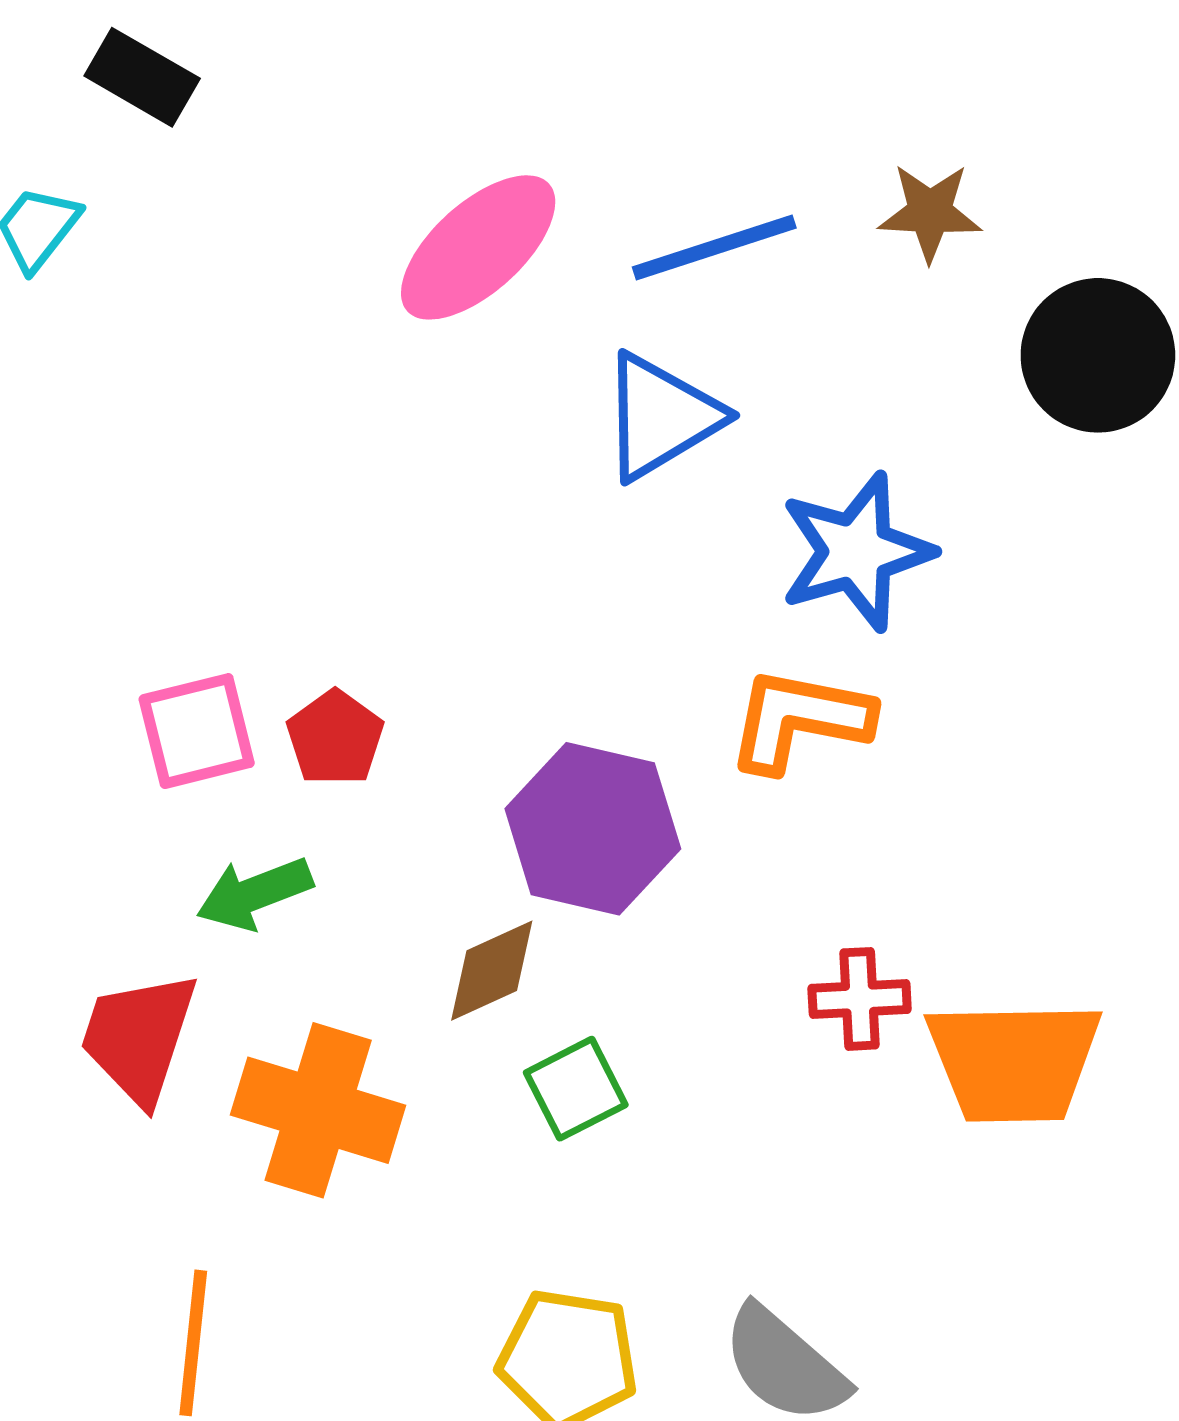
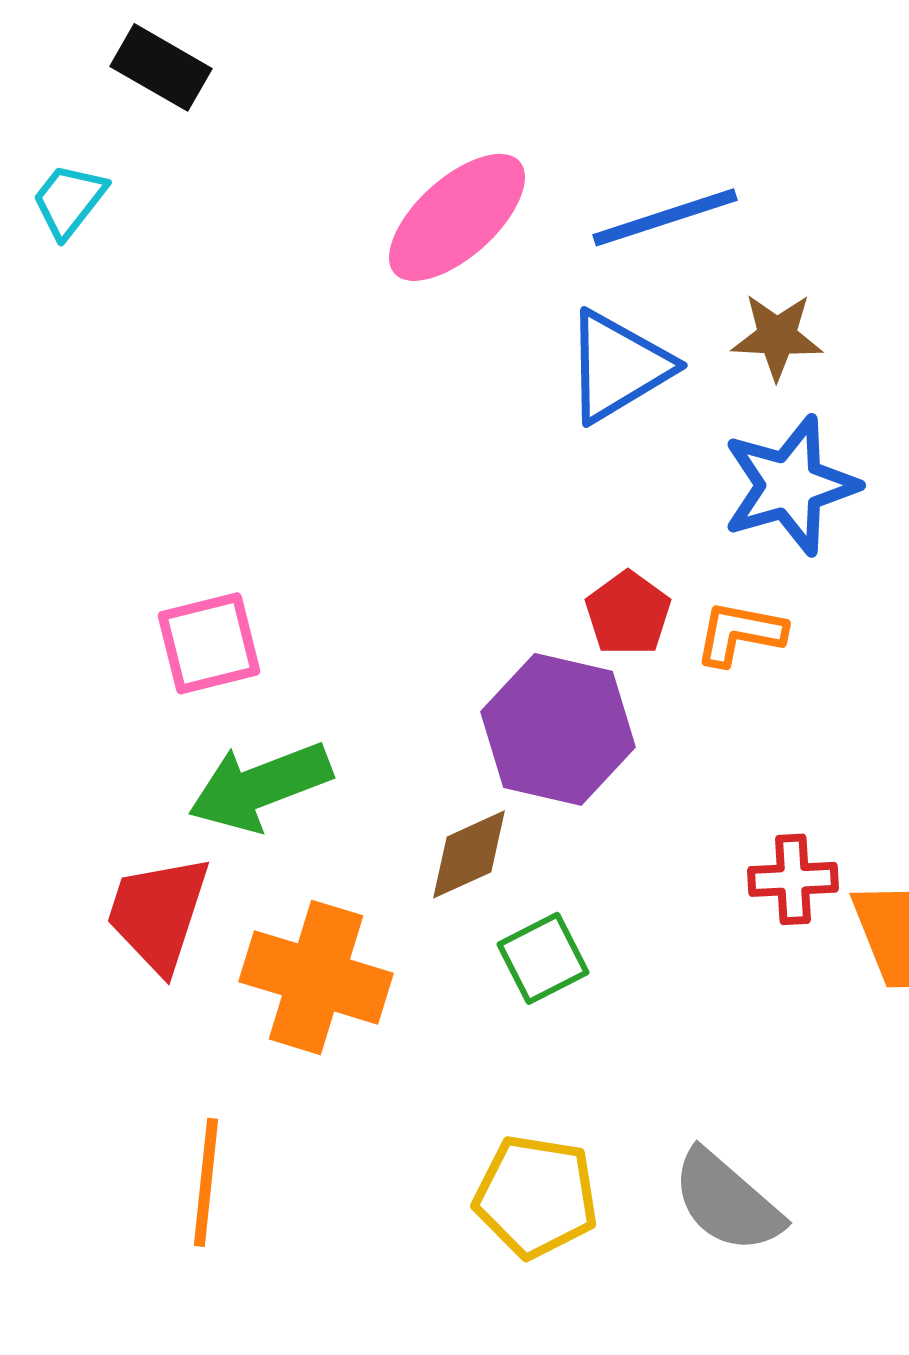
brown star: (930, 212) -> (777, 336), moved
orange L-shape: (799, 720) -> (740, 633), size x0.7
red pentagon: (335, 738) -> (628, 613), moved
green arrow: (254, 893) -> (260, 786), size x1.4

